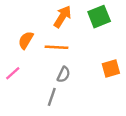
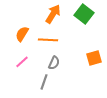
green square: (99, 17) -> (84, 14), turned -30
pink line: (13, 73) -> (22, 62), moved

